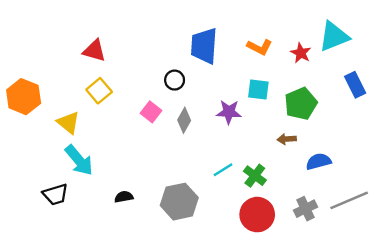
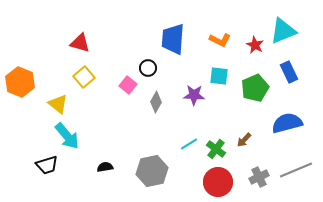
blue rectangle: (355, 85) -> (289, 72), moved
pink square: (151, 112) -> (128, 85), moved
brown arrow: (287, 139) -> (244, 140), moved, turned -42
blue semicircle: (318, 161) -> (287, 123), moved, size x1.4

